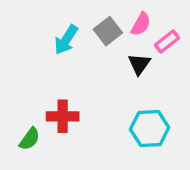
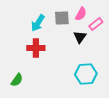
gray square: (108, 31) -> (62, 18), turned 35
red cross: (63, 116) -> (36, 48), moved

